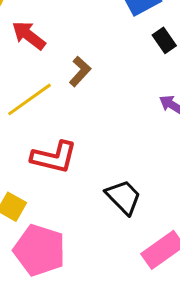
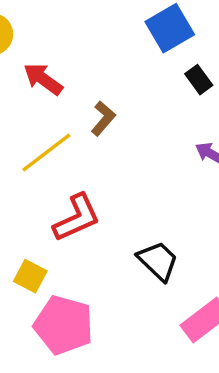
red L-shape: (54, 157) -> (77, 218), turned -36

